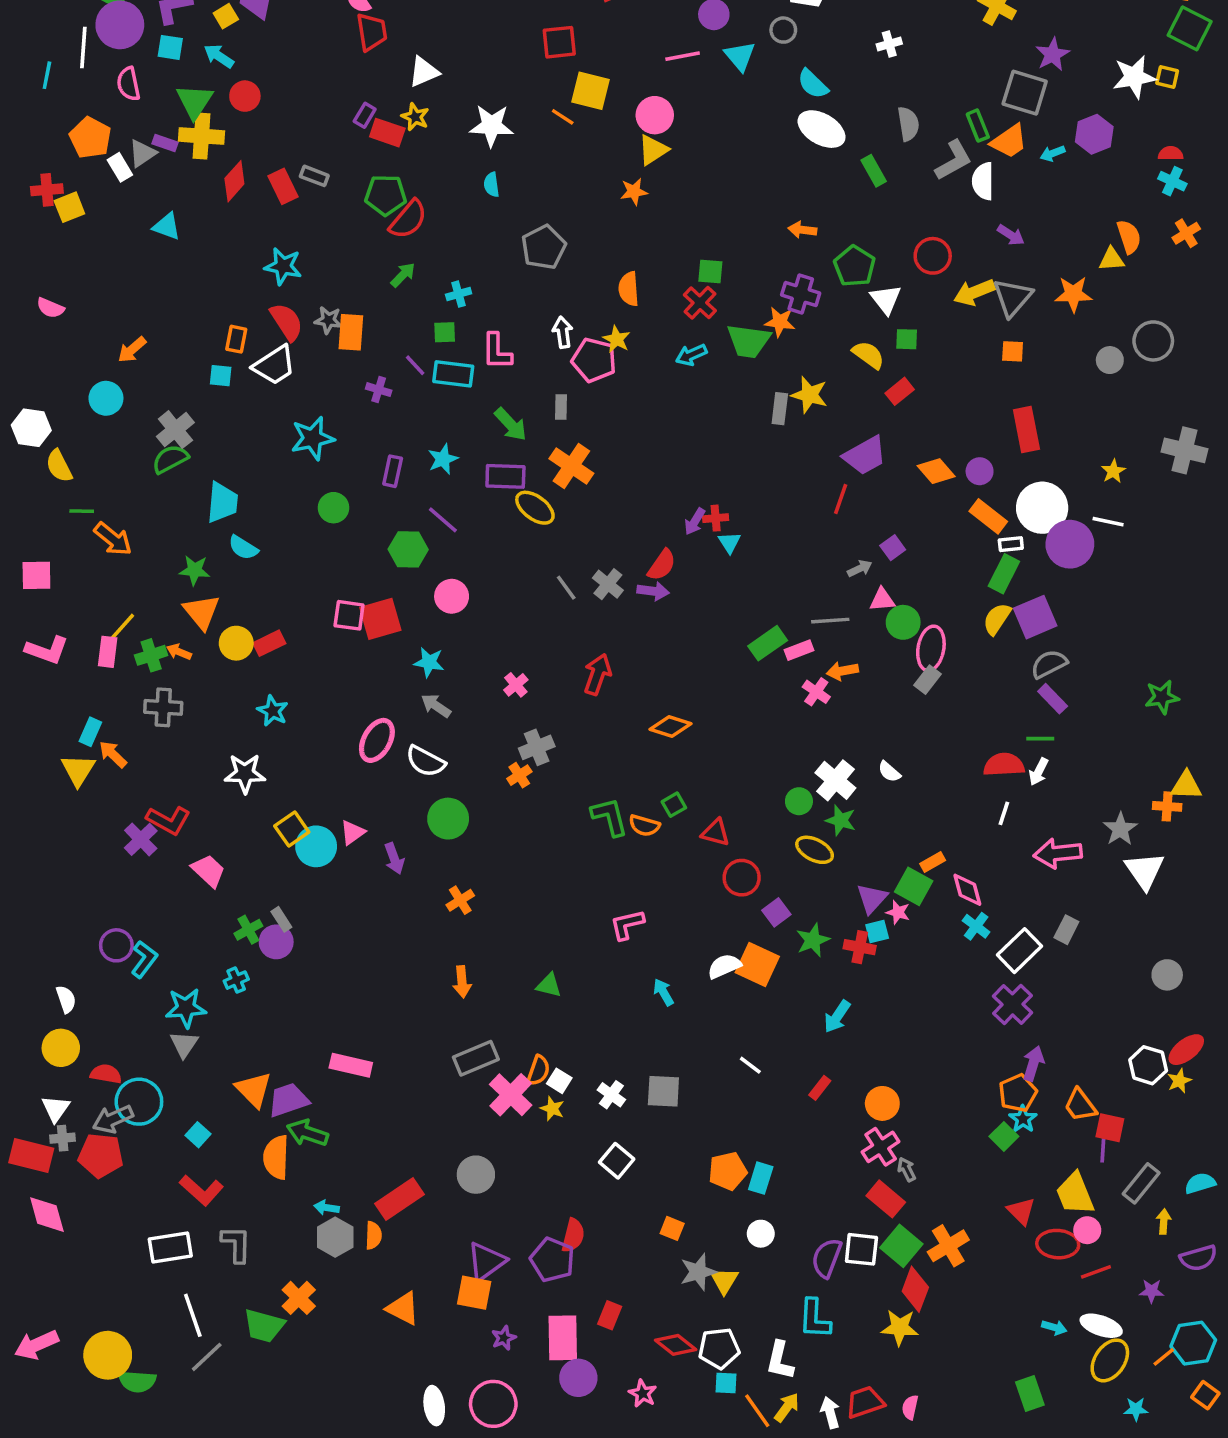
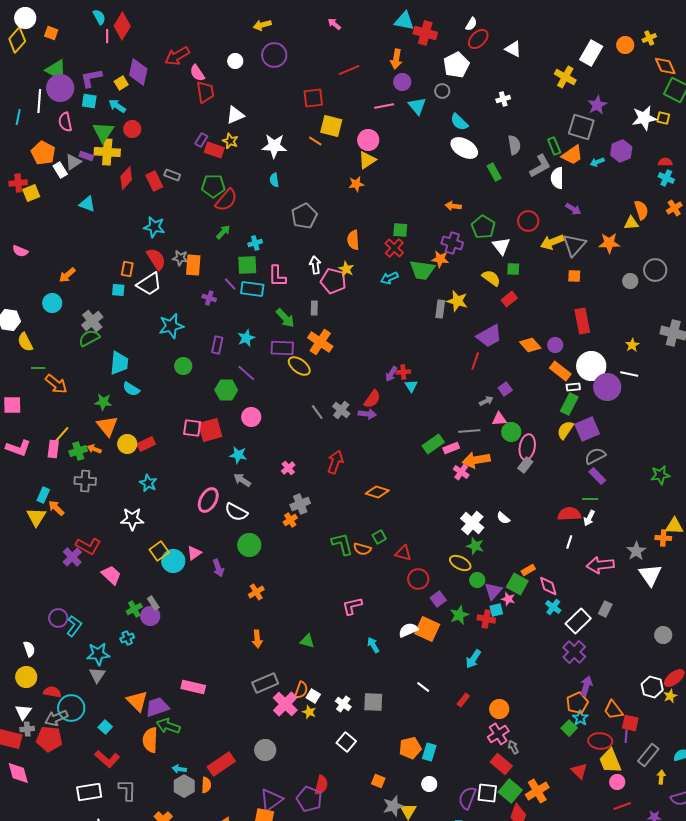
green square: (445, 332) -> (247, 265), size x1.5
orange arrow: (842, 671) -> (476, 460), size x1.5
green circle: (799, 801) -> (477, 580), moved
red ellipse: (1058, 1244) -> (600, 741), moved

